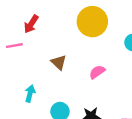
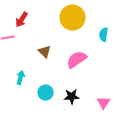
pink semicircle: (97, 72) -> (77, 60), size x1.5

